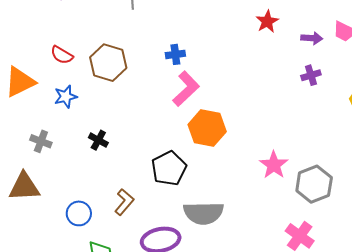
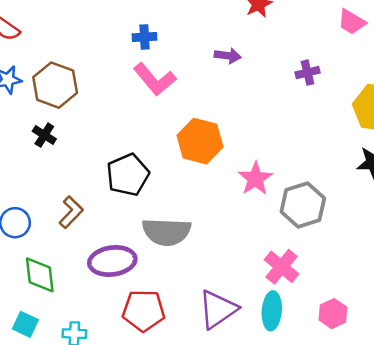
purple arrow: (312, 38) -> (228, 56), moved
brown hexagon: (108, 63) -> (55, 85), moved
pink L-shape: (186, 89) -> (155, 79), turned 90
orange hexagon: (207, 128) -> (200, 141), moved

